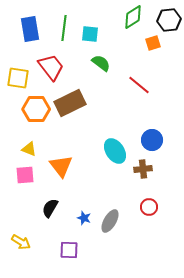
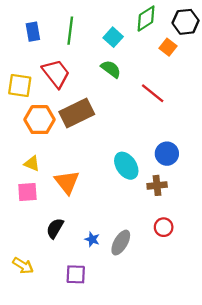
blue rectangle: (30, 29) -> (33, 32), size x0.7
cyan square: (90, 34) -> (113, 37), moved, turned 36
orange square: (153, 43) -> (168, 47), turned -35

